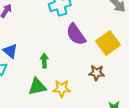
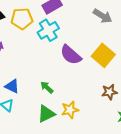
green arrow: (44, 61) -> (47, 87), turned -32
brown star: (97, 73) -> (109, 92), moved

